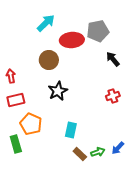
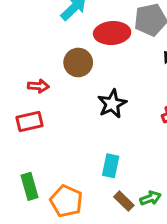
red arrow: (11, 76) -> (38, 86), moved, turned 104
black star: (58, 91) -> (112, 104), moved
orange pentagon: (31, 124) -> (66, 201), moved

